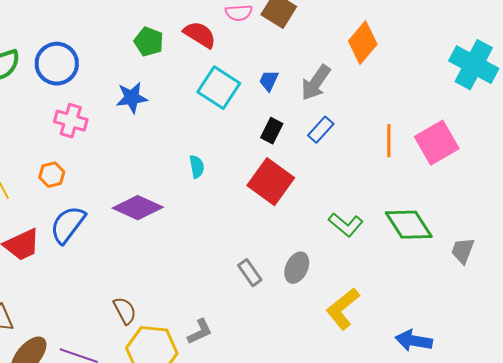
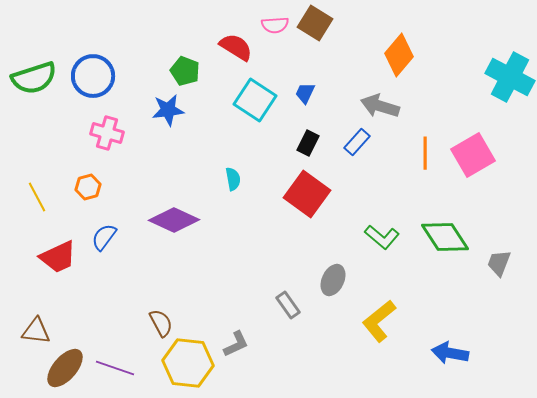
green pentagon: (149, 42) -> (185, 71), moved
gray arrow: (316, 83) -> (380, 106), moved, turned 72
blue semicircle: (68, 225) -> (104, 237), size x0.7
gray rectangle: (250, 273) -> (288, 305), moved

